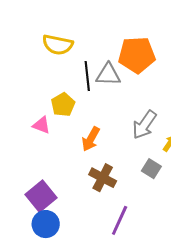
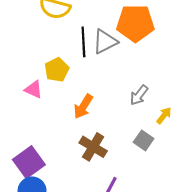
gray triangle: (108, 75) -> (105, 42), turned -32
gray arrow: (144, 125) -> (139, 95), size x0.7

